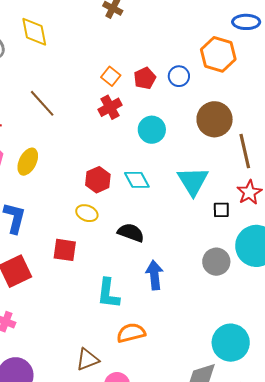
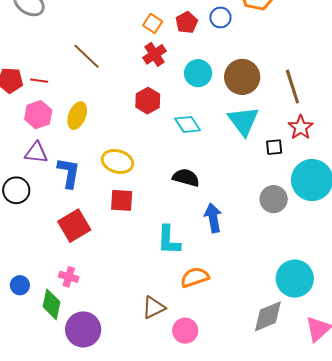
brown circle: (215, 119) -> (242, 77), moved
red hexagon: (98, 180) -> (148, 101), moved
yellow ellipse: (87, 213) -> (117, 161), moved, size x1.4

